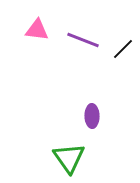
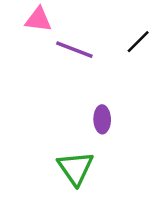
purple line: (83, 40) -> (74, 50), moved

